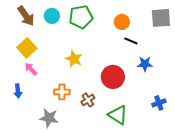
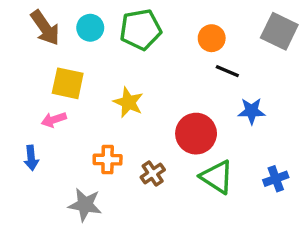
gray square: (161, 18) -> (279, 31), turned 30
yellow square: (27, 48) -> (68, 83), moved, turned -36
pink arrow: (31, 69) -> (54, 120), turned -64
green triangle: (118, 115) -> (217, 177), moved

